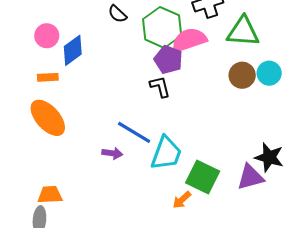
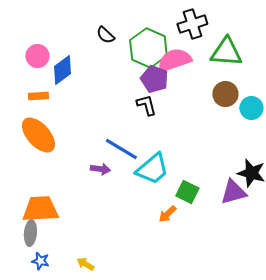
cyan circle: (269, 73) -> (251, 108), moved
cyan trapezoid: (166, 153) -> (152, 169), turned 30
green square: (203, 177) -> (187, 192), size x0.7
orange trapezoid: (50, 195) -> (40, 209), size x1.5

